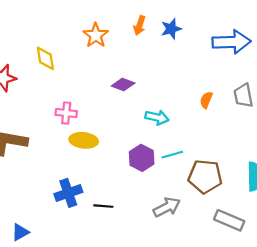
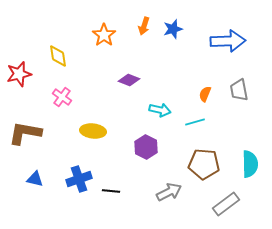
pink cross: (66, 113) -> (62, 97), moved, turned 30
cyan line: (172, 155) -> (195, 122), moved
gray rectangle: (229, 220) -> (226, 204), turned -60
blue triangle: (20, 232) -> (35, 179), moved, turned 42

